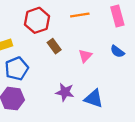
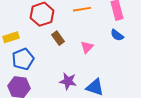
blue semicircle: (117, 51) -> (117, 35), moved

